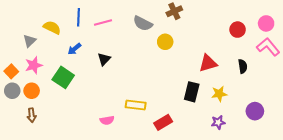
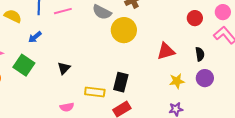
yellow circle: (165, 42) -> (124, 30), size x1.6
black triangle: (104, 59) -> (64, 68), moved
black rectangle: (192, 92) -> (121, 82), moved
purple circle: (255, 111) -> (205, 78), moved

